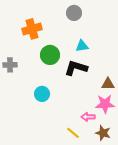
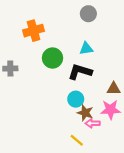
gray circle: (74, 13) -> (88, 14), moved
cyan circle: (42, 94) -> (76, 99), moved
brown star: (103, 133) -> (85, 113), moved

